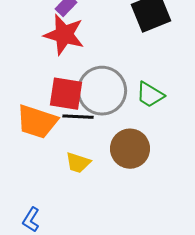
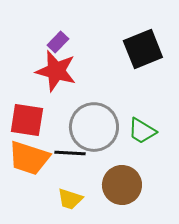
red square: (66, 94) -> (27, 120), moved

